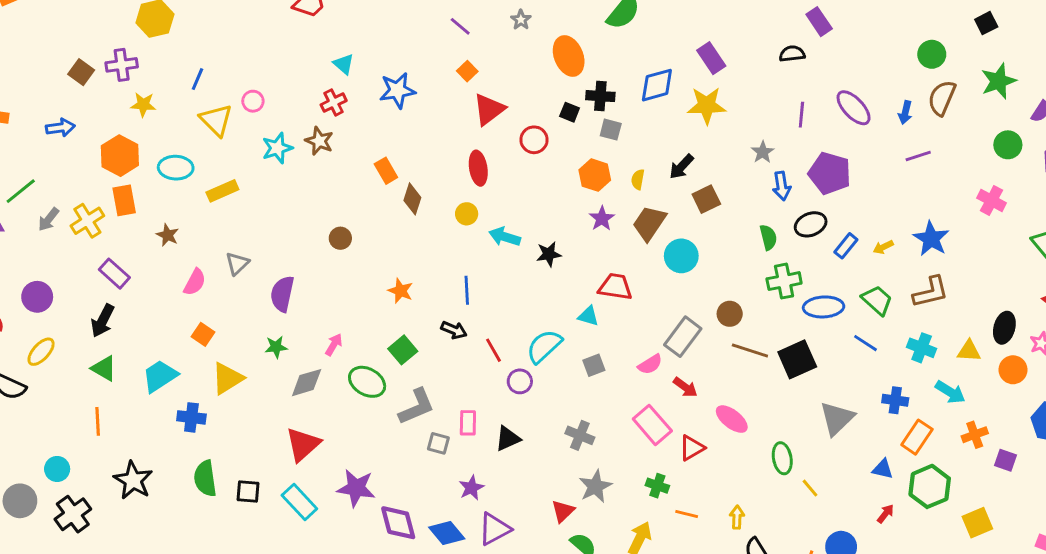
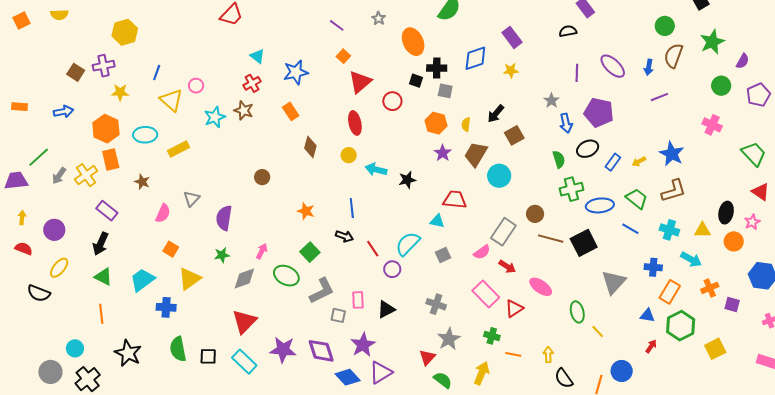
yellow star: (707, 105) -> (511, 70), size x0.6
orange rectangle: (386, 171) -> (291, 111), moved
purple star: (471, 488) -> (363, 345), size x1.4
purple diamond: (398, 523) -> (321, 351), moved

